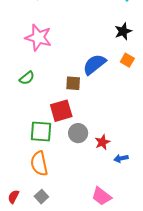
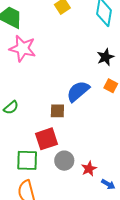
pink star: (38, 38) -> (23, 48), moved
blue arrow: (121, 158) -> (108, 184), turned -136

